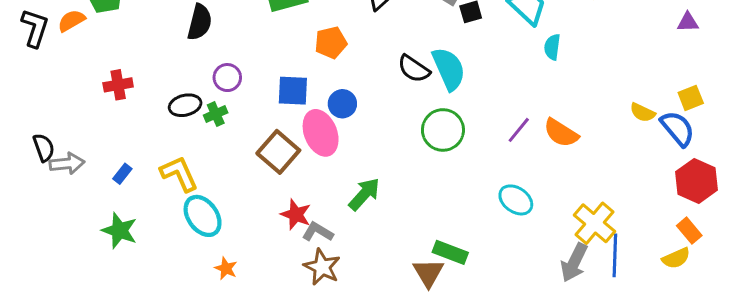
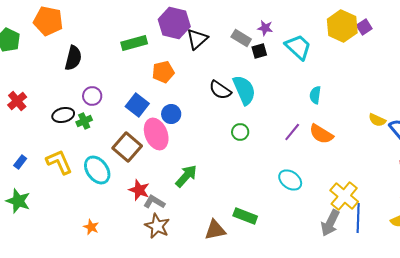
cyan semicircle: (552, 47) -> (315, 95), moved
red cross: (118, 85) -> (17, 101), turned -30
blue square: (293, 91) -> (137, 105), turned 35
green circle: (443, 130) -> (240, 132), size x0.6
cyan ellipse: (203, 216) -> (97, 170), moved
brown triangle: (428, 273) -> (215, 230), moved, turned 50

